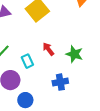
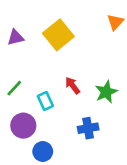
green star: (74, 54) -> (106, 92), turned 30

